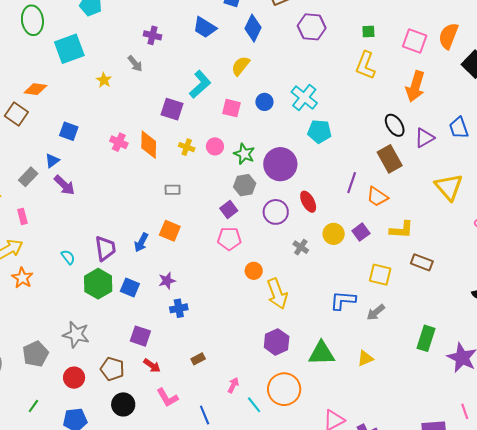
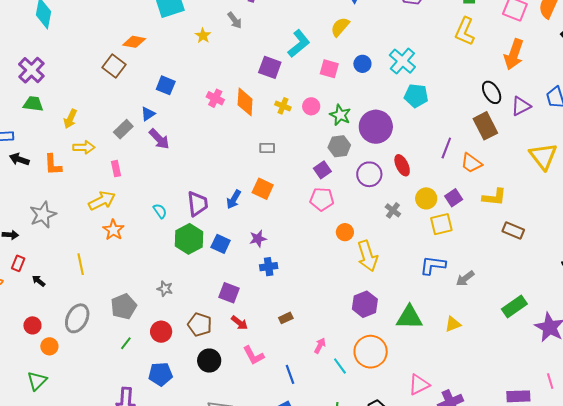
yellow square: (380, 275) -> (441, 224), moved, turned -30
gray star: (76, 335) -> (165, 289), size x0.6
green rectangle: (426, 338) -> (514, 307), turned 35
green line: (33, 406) -> (126, 343), moved

